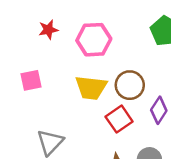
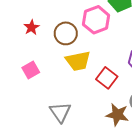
pink hexagon: (94, 40) -> (96, 20), moved
brown circle: (130, 85) -> (66, 33), moved

